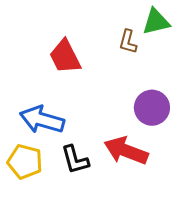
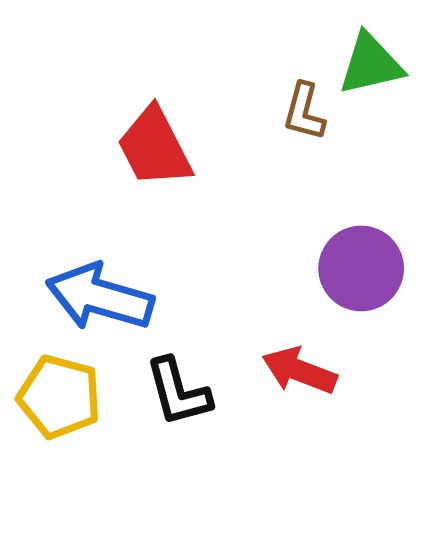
red arrow: (126, 151) -> (299, 371), size x0.7

